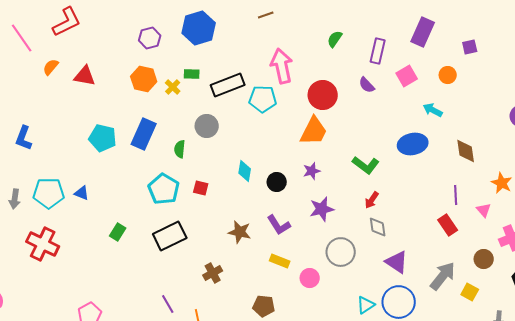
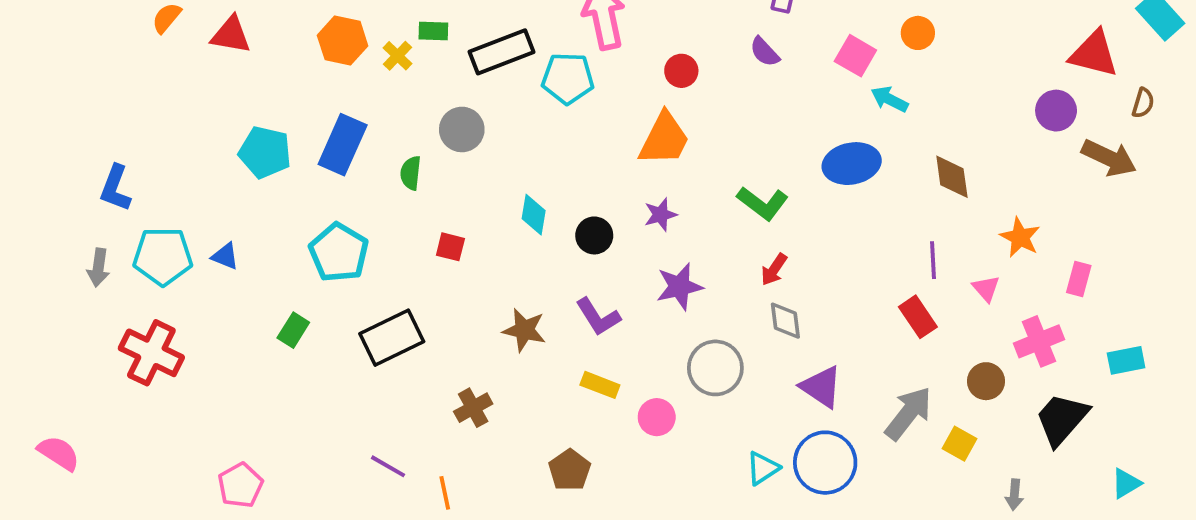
pink square: (407, 76) -> (855, 56), moved, turned -30
red circle: (323, 95) -> (681, 71), size x0.6
blue L-shape: (24, 138) -> (115, 188), moved
cyan pentagon: (164, 189) -> (339, 252), moved
purple line: (168, 304) -> (388, 466), turned -30
brown pentagon: (264, 306) -> (570, 470), turned 30

